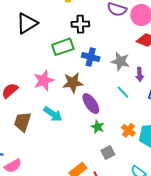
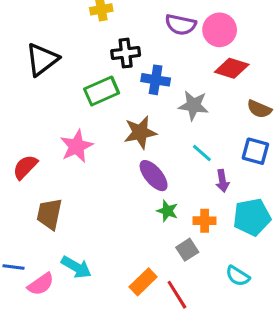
blue cross: (91, 57) -> (156, 80), moved
purple arrow: (140, 74) -> (222, 181), moved
brown star: (73, 83) -> (140, 132), moved
cyan arrow: (53, 114) -> (76, 267), moved
orange cross: (128, 130) -> (205, 221), moved, turned -32

